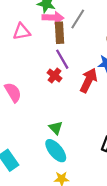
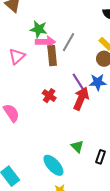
pink triangle: (22, 32) -> (17, 56), turned -30
purple line: (62, 59) -> (79, 82), moved
green triangle: (56, 128) -> (77, 147), moved

